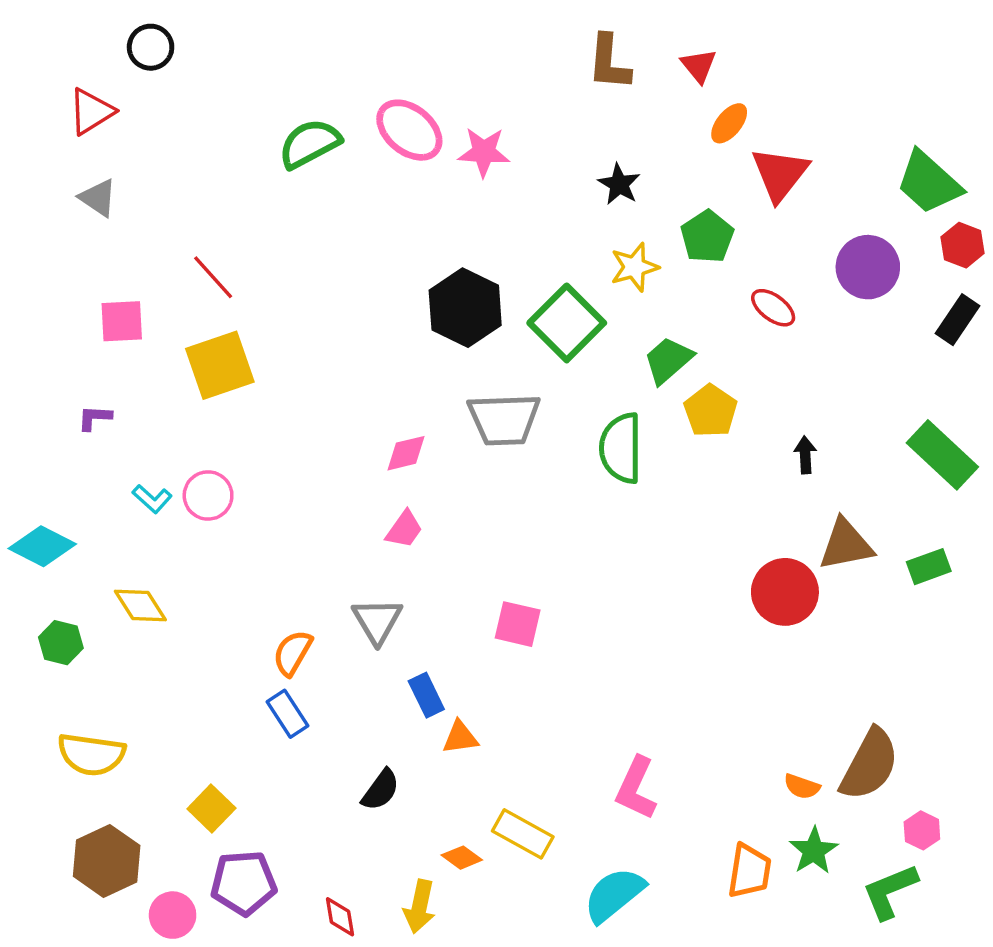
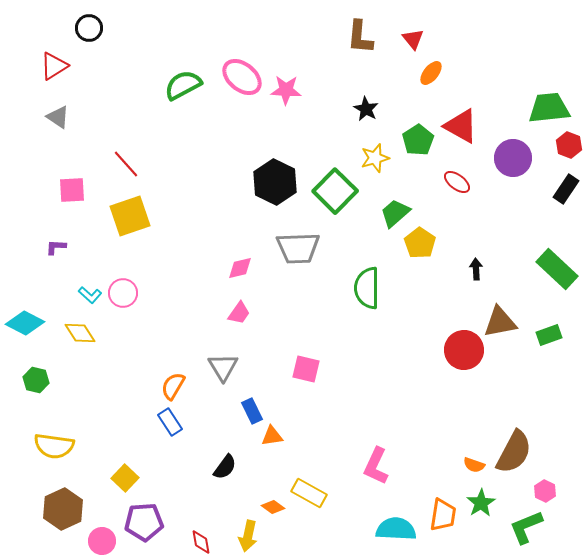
red triangle: (780, 174) -> (461, 126), moved, turned -39
green trapezoid: (929, 183) -> (549, 108), turned 132
green semicircle: (621, 448) -> (367, 288), moved
yellow diamond: (140, 605) -> (80, 333), moved
cyan semicircle: (614, 895) -> (396, 529), moved, turned 42

